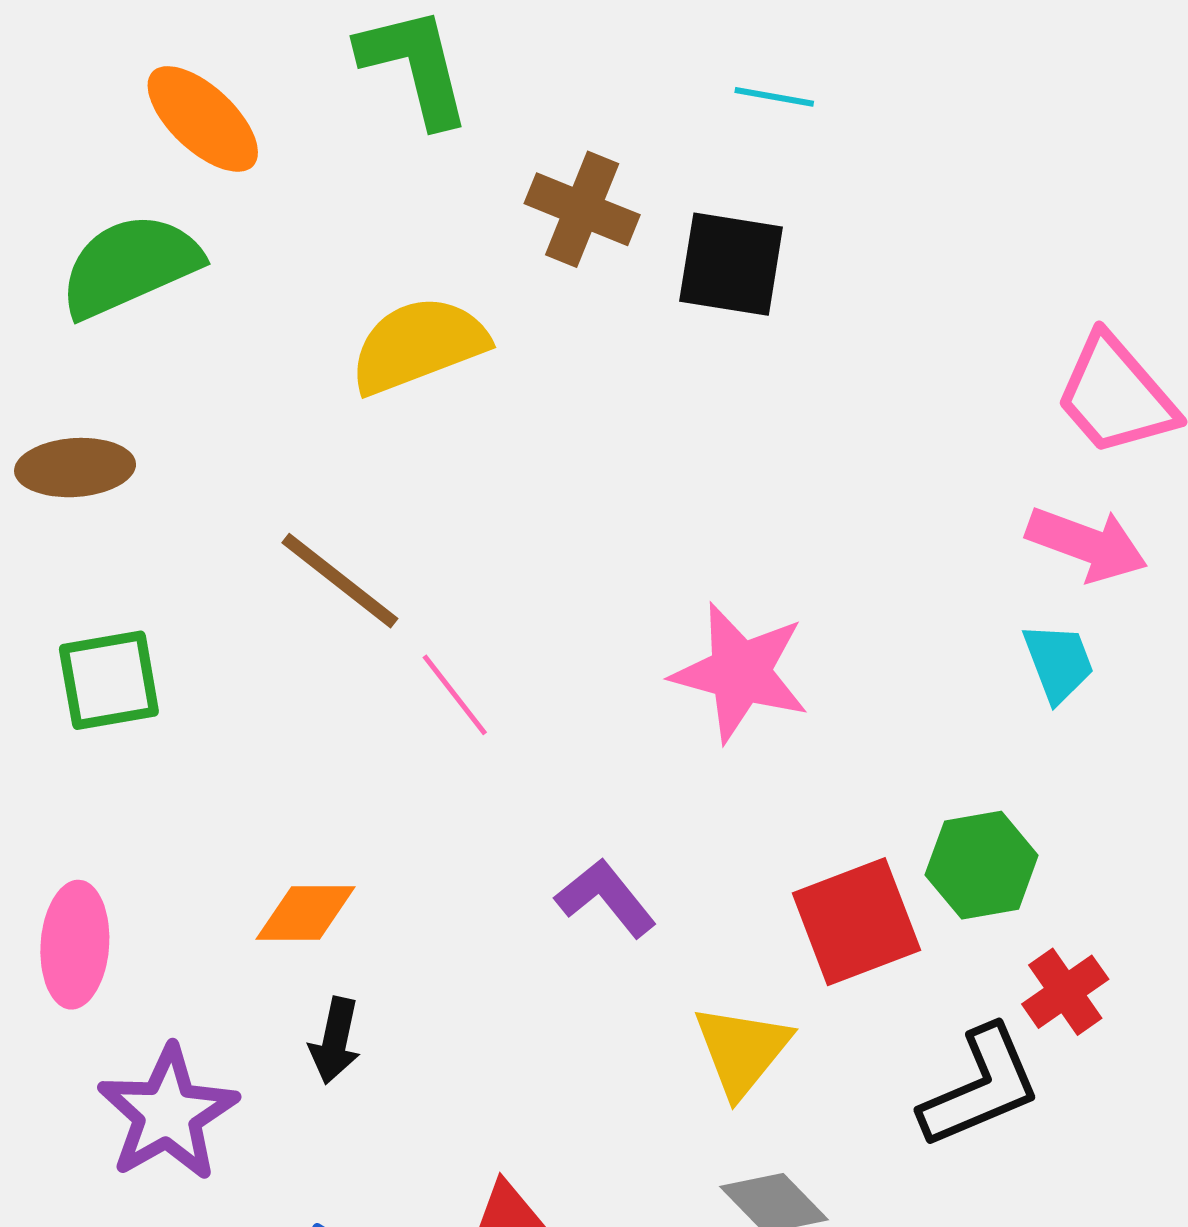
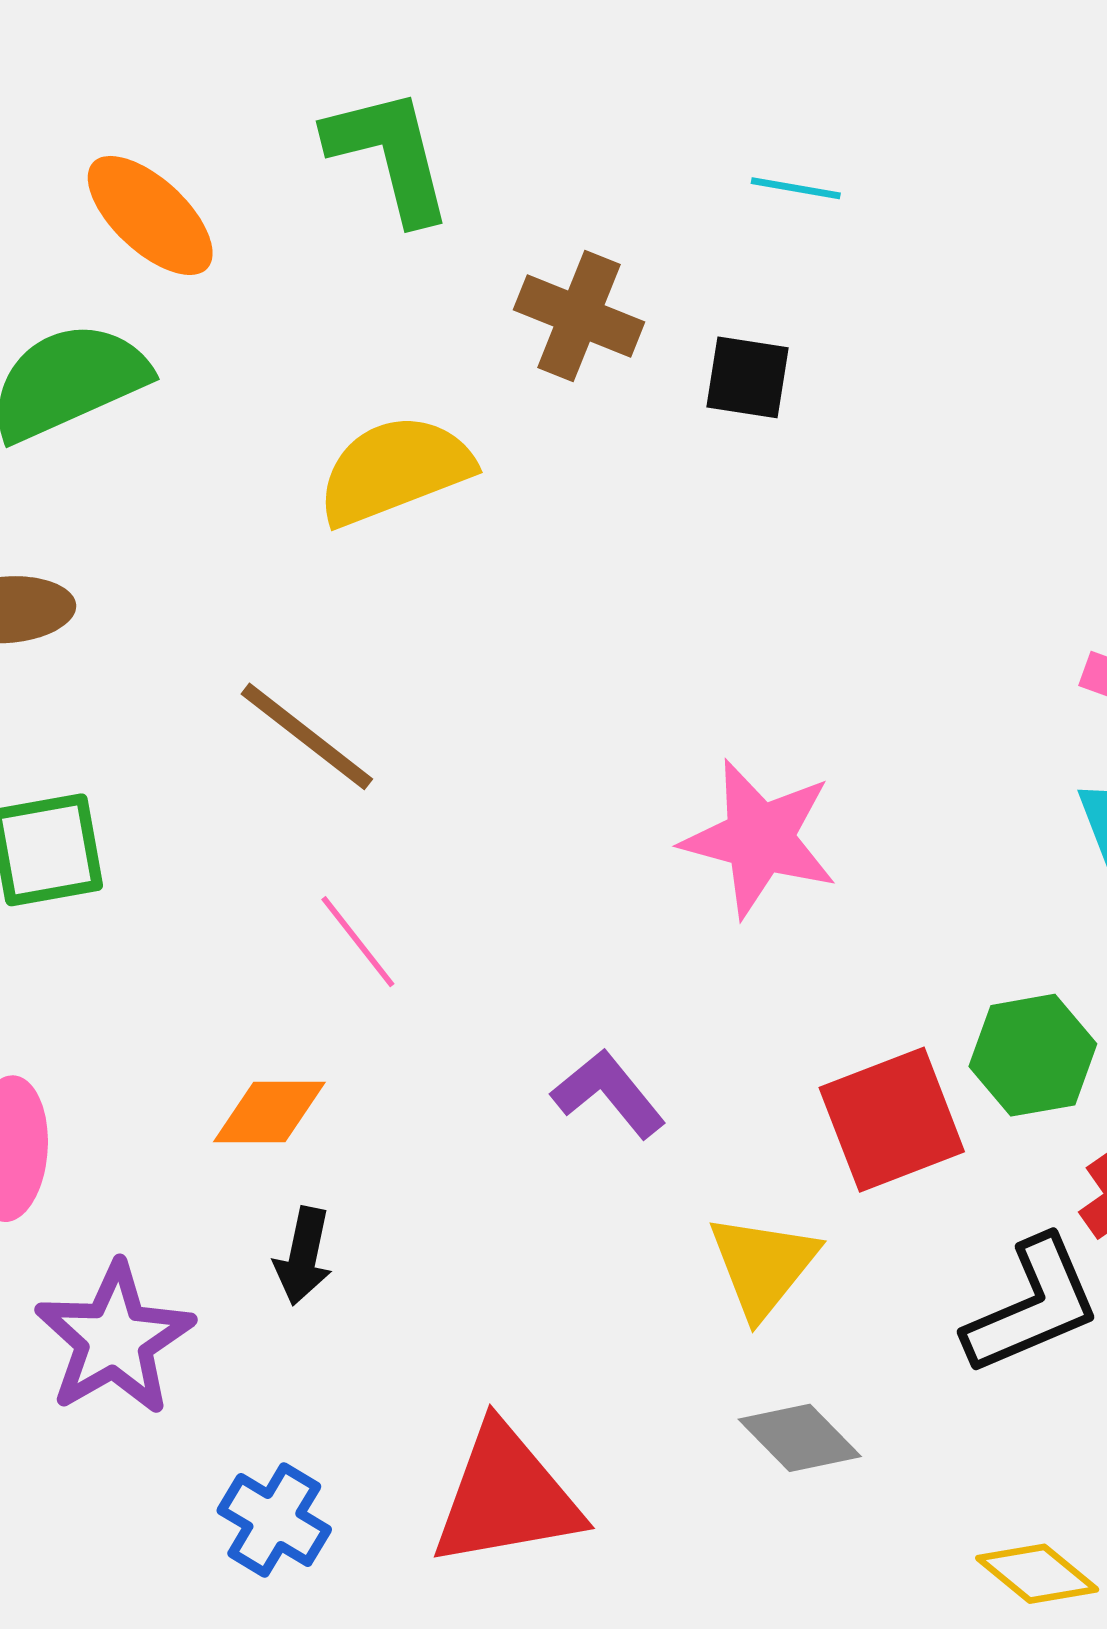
black square: (731, 264) -> (748, 377), size x0.7
pink line: (455, 695) -> (358, 942), moved

